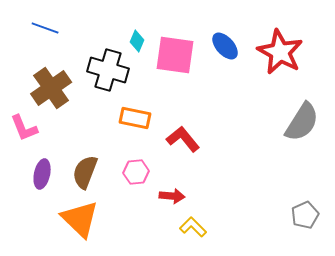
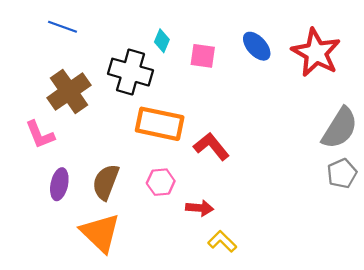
pink square: (175, 55) -> (203, 56), size x0.6
orange rectangle: (135, 118) -> (160, 124), size x1.4
gray pentagon: (305, 215) -> (342, 173), moved

